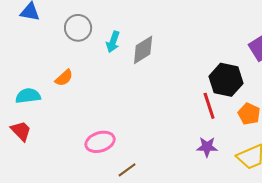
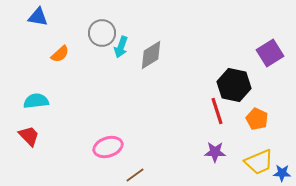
gray circle: (78, 28) -> (102, 33), moved
orange semicircle: (64, 78) -> (60, 54), moved

